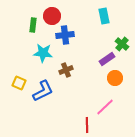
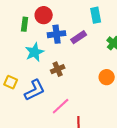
cyan star: (43, 53) -> (35, 52), turned -30
purple rectangle: (107, 59) -> (79, 37), moved
pink line: (105, 107) -> (61, 106), moved

